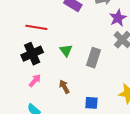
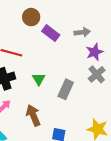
brown arrow: (64, 87) -> (33, 115), size x1.5

